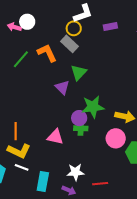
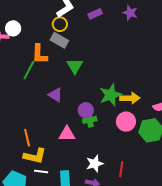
orange L-shape: (47, 53) -> (40, 54), turned -140
green line: (21, 59) -> (29, 70), moved
purple triangle: (62, 87) -> (55, 95), moved
green star: (93, 107) -> (111, 95), moved
red line: (100, 184) -> (121, 169), turned -63

